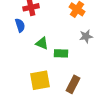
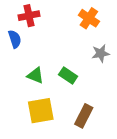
green triangle: (42, 43) -> (36, 75), moved
green rectangle: (61, 53) -> (68, 75), turned 32

